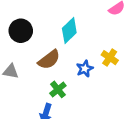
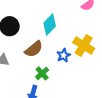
yellow cross: (110, 58) -> (84, 45), size x1.5

